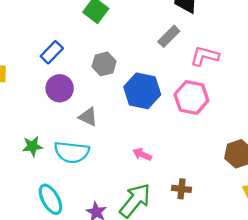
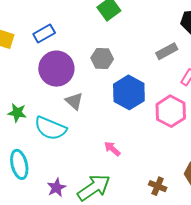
blue rectangle: (52, 52) -> (44, 34), moved
purple circle: (60, 88) -> (56, 69), size x1.4
brown cross: (181, 189) -> (158, 186), moved

